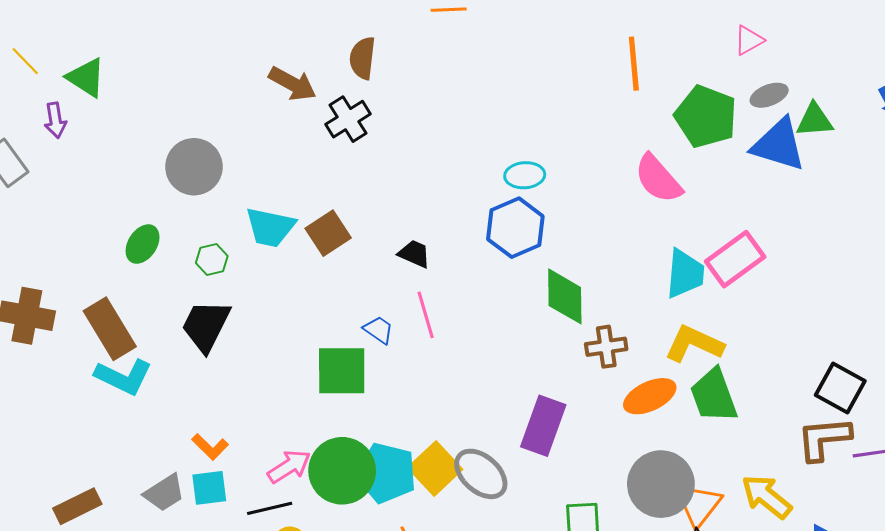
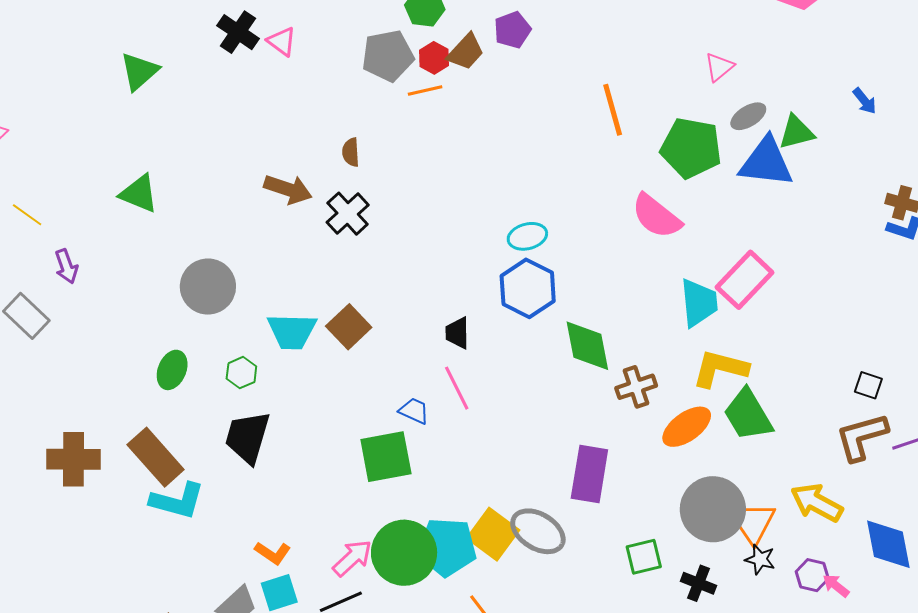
brown semicircle: (362, 58) -> (351, 152), size x0.7
green triangle: (86, 78) -> (139, 194), moved
black trapezoid: (414, 254) -> (457, 333), moved, turned -104
black square: (840, 388) -> (868, 385), size x0.6

